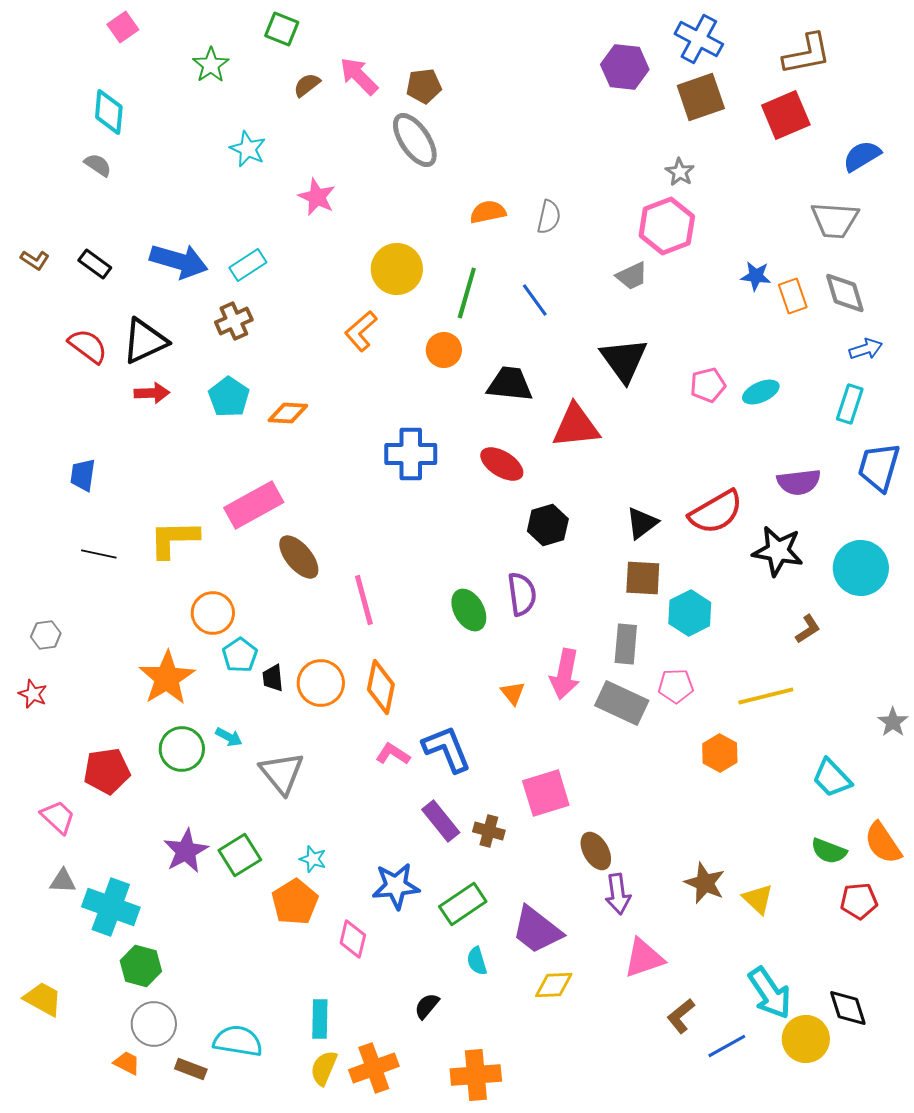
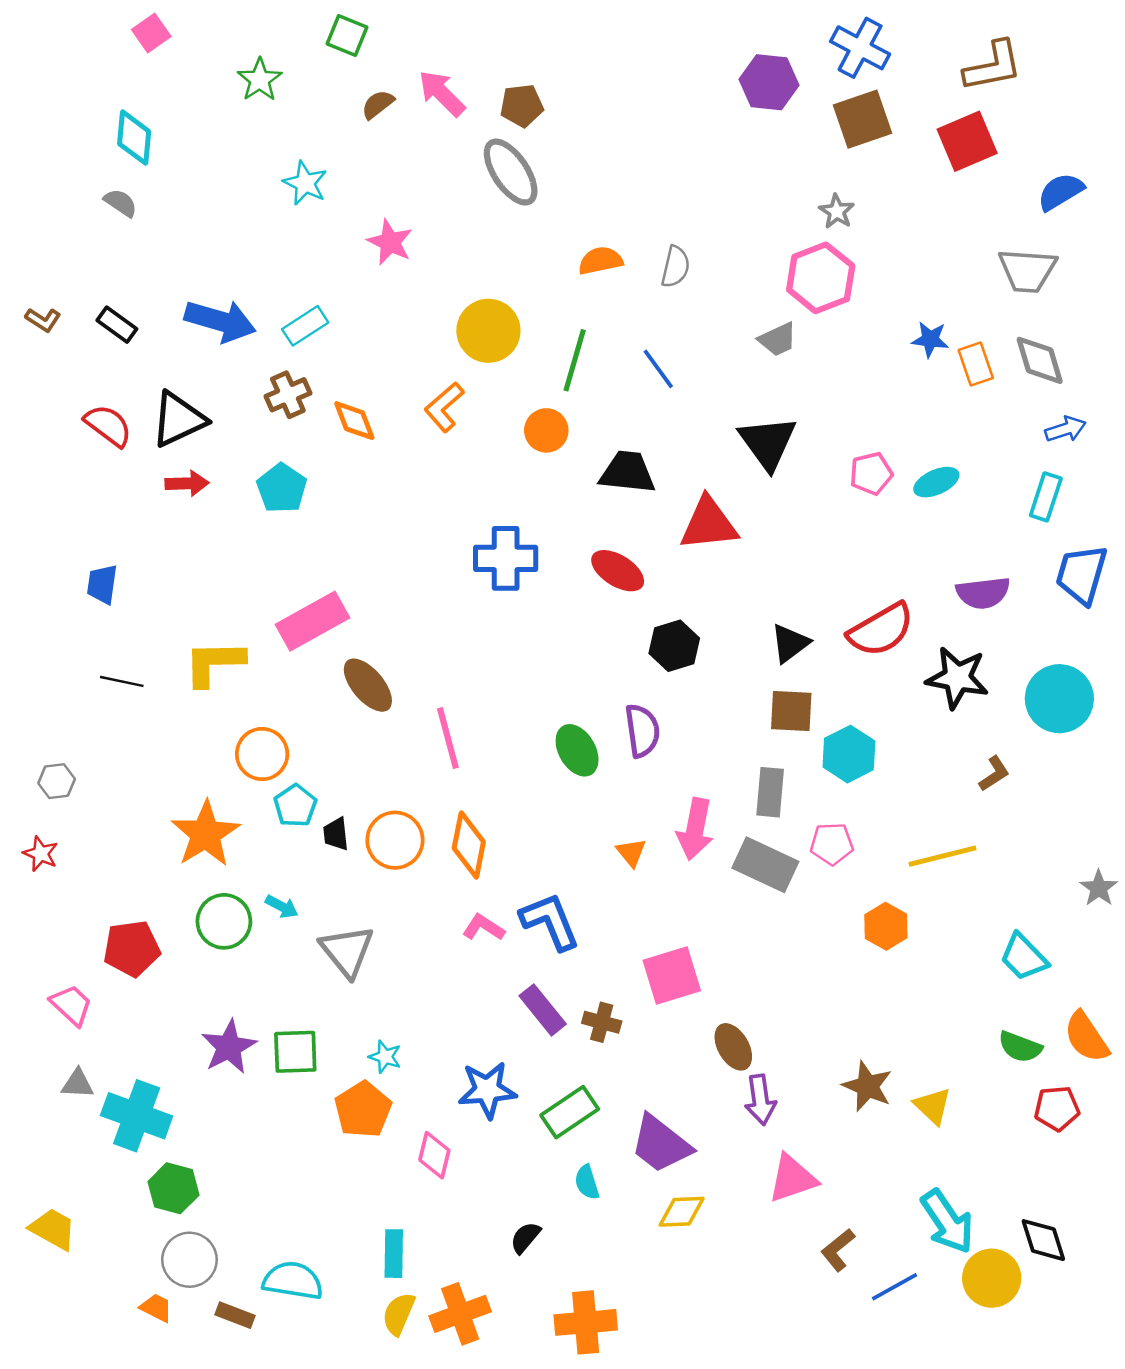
orange diamond: (288, 413) -> (354, 421), moved, turned 66
green square: (240, 855) -> (295, 1052), turned 30

